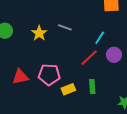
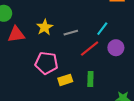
gray line: (65, 27) -> (71, 33), moved, turned -40
yellow star: (39, 33) -> (45, 27), moved
red triangle: (20, 77) -> (16, 34), moved

